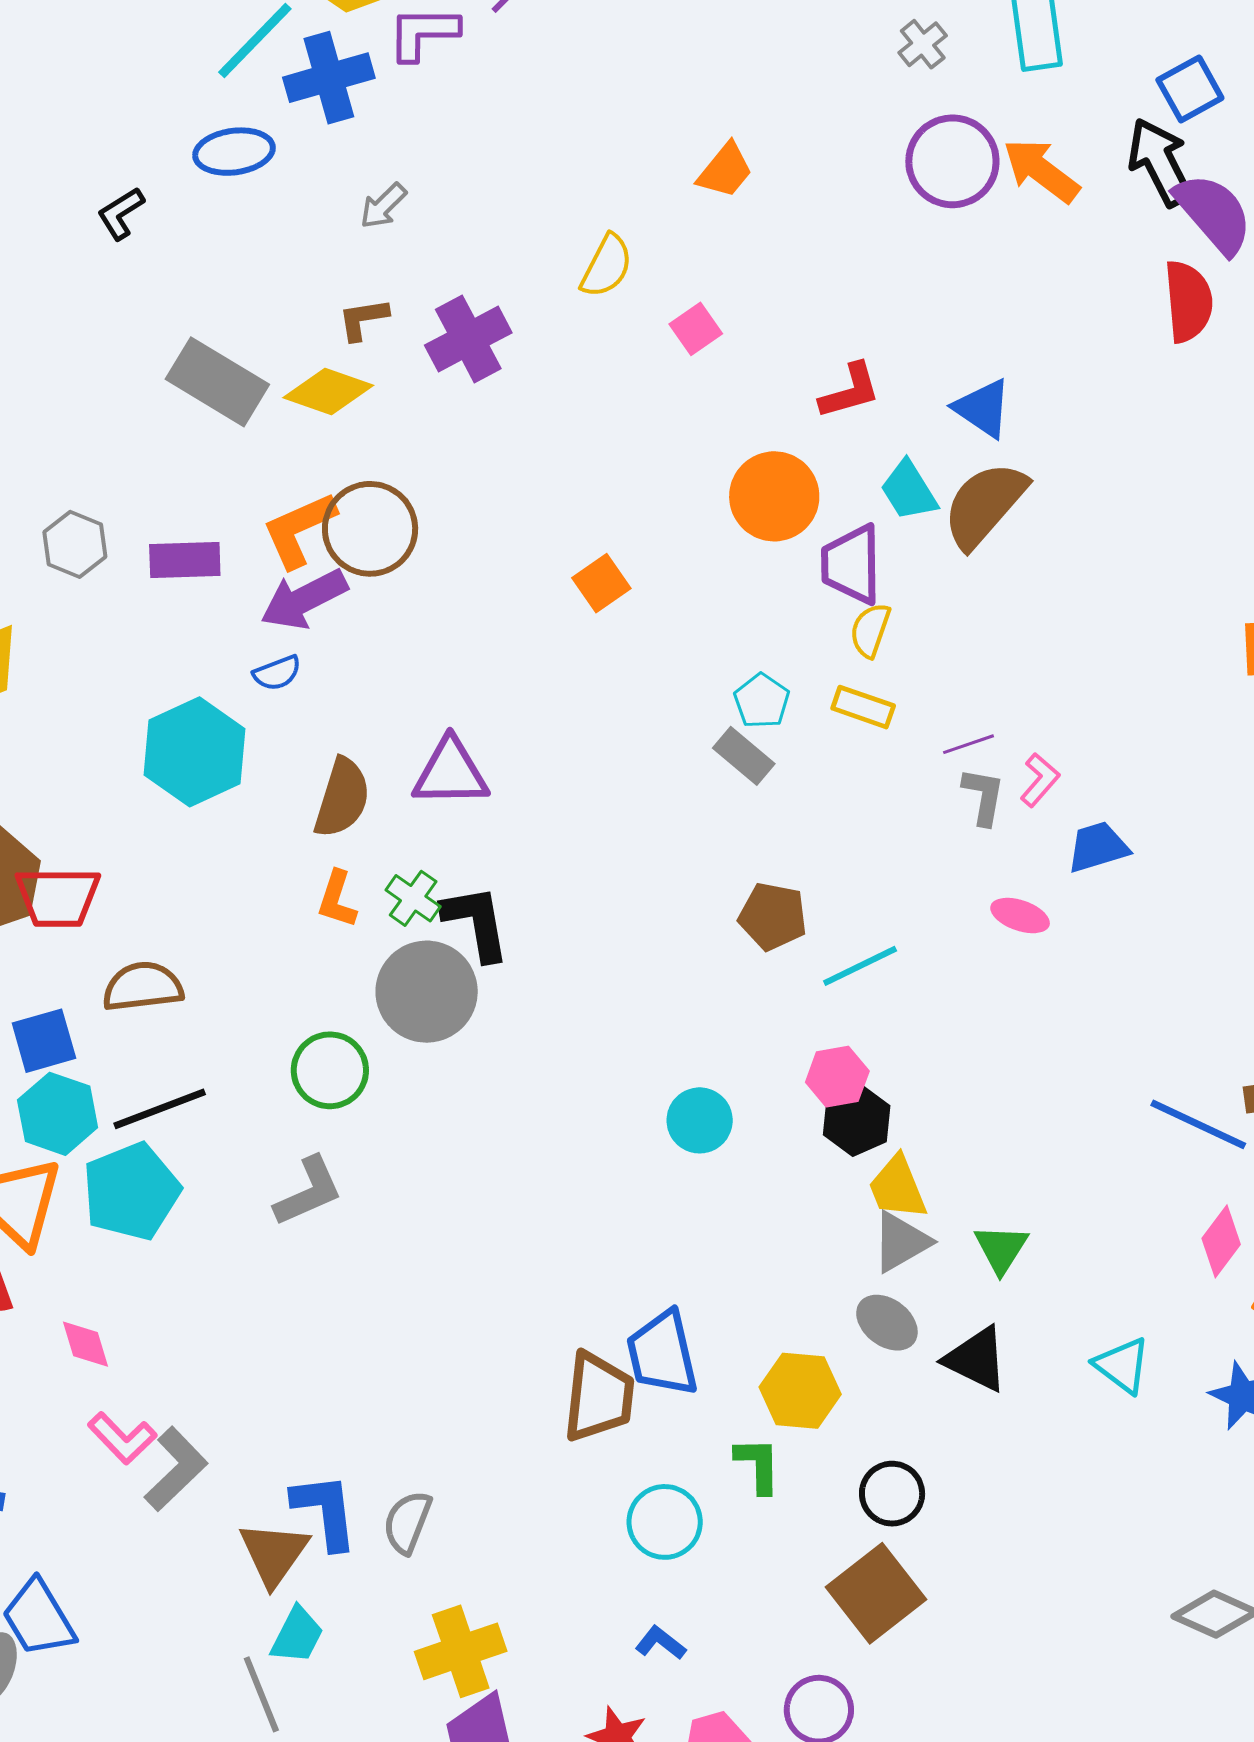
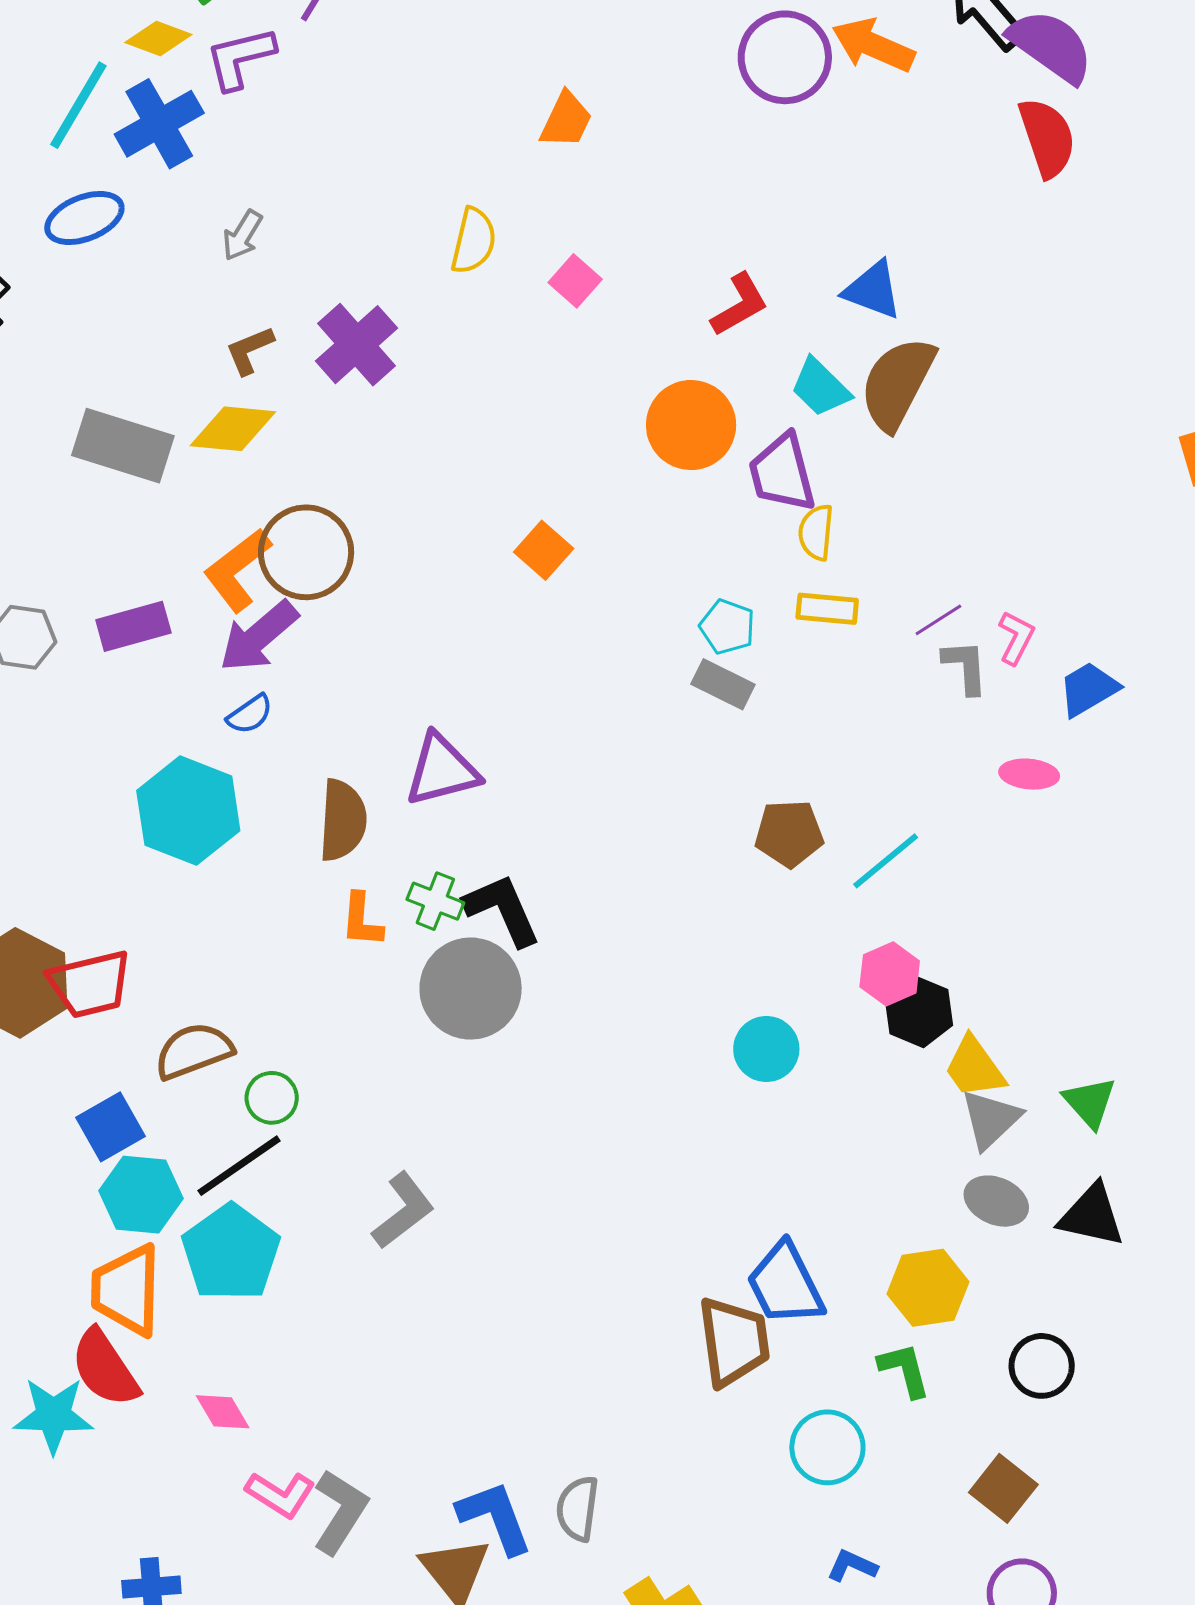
green circle: (330, 1070) -> (272, 1098), moved, size x0.7
brown square: (876, 1593) -> (1003, 1488), moved, size x0.7

